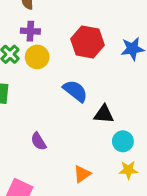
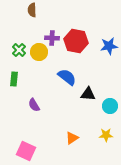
purple cross: (30, 31) -> (52, 38), moved
purple semicircle: (39, 141) -> (34, 105), moved
cyan circle: (123, 141) -> (110, 106), moved

